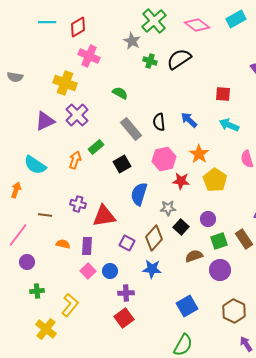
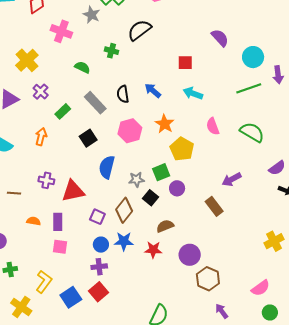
pink cross: (89, 56) -> (61, 31), moved
green cross: (150, 61) -> (111, 51), moved
yellow cross: (65, 83) -> (27, 60), turned 30
purple cross: (77, 115) -> (41, 92), size x0.7
green rectangle: (96, 147) -> (63, 111), moved
red star: (181, 181) -> (153, 250), moved
green square: (219, 241) -> (161, 172), moved
purple circle: (220, 270) -> (190, 255), moved
pink square: (88, 271) -> (60, 247), turned -35
blue circle: (110, 271) -> (101, 245), moved
blue square: (187, 306) -> (71, 297), moved

